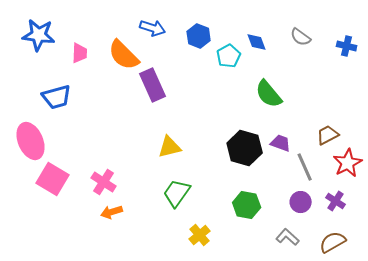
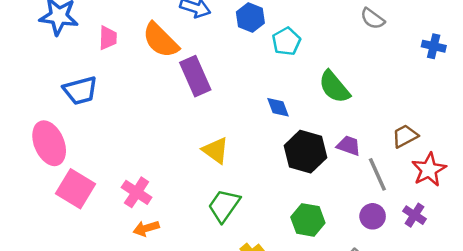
blue diamond: (257, 42) -> (278, 107), moved
blue cross: (347, 46) -> (434, 46), moved
yellow triangle: (170, 147) -> (216, 150), turned 50

